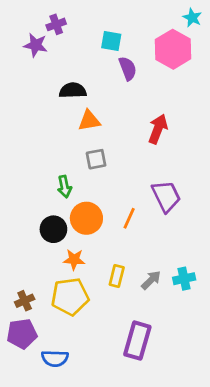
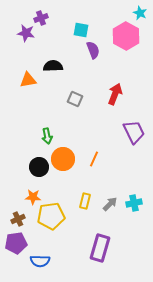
orange triangle: (89, 121) -> (28, 80), moved
gray square: (96, 159) -> (75, 99), moved, turned 35
purple trapezoid: (166, 196) -> (134, 132), moved
orange star: (74, 259) -> (33, 197), moved

